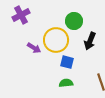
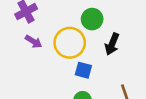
purple arrow: (34, 48) -> (34, 41), moved

